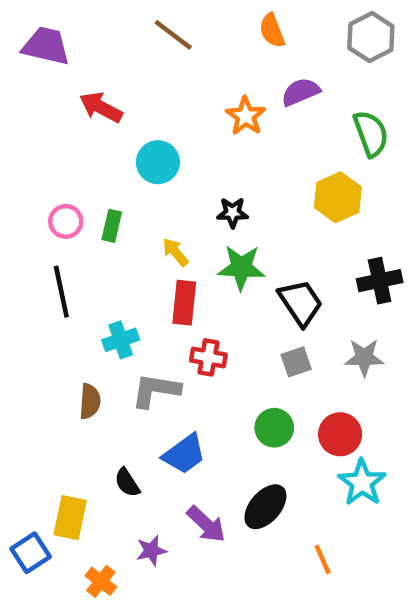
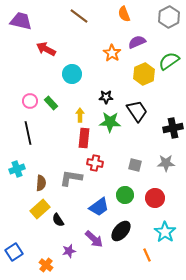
green semicircle: (371, 134) -> (169, 61), turned -105
yellow hexagon: (338, 197) -> (144, 74), moved
green rectangle: (112, 226) -> (51, 103), turned -56
yellow arrow: (175, 252) -> (80, 115), turned 40
black trapezoid: (301, 303) -> (137, 111), moved
cyan cross: (121, 340) -> (17, 169), moved
gray square: (296, 362) -> (135, 165), turned 32
blue trapezoid: (184, 454) -> (99, 207), moved
cyan star: (362, 483) -> (165, 232), moved
yellow rectangle: (70, 518) -> (40, 209), moved, turned 36

